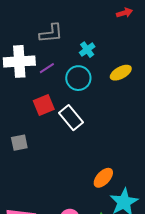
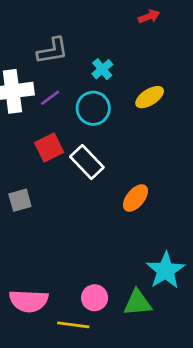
orange ellipse: (103, 178) -> (136, 198), moved

